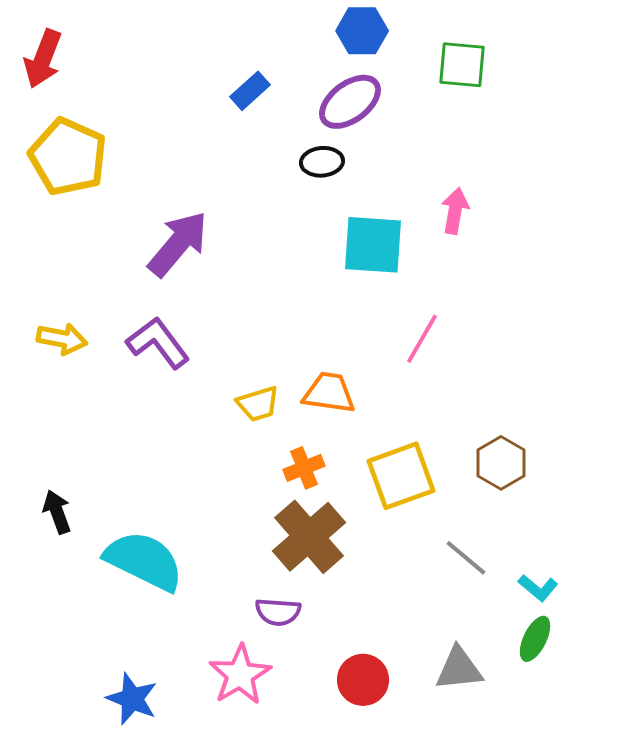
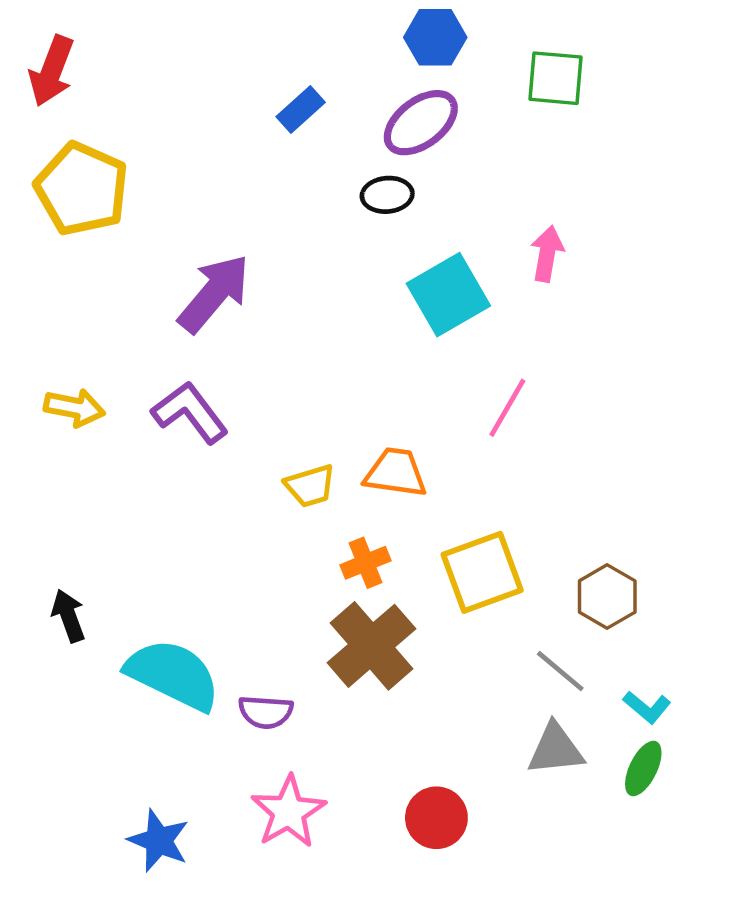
cyan square: (373, 245) -> (448, 295), turned -34
brown hexagon: (501, 463) -> (607, 596), moved
purple semicircle: (278, 612) -> (266, 712), moved
gray triangle: (459, 669) -> (555, 749), moved

